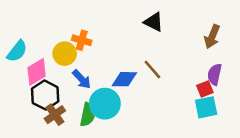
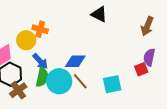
brown line: (152, 69) -> (80, 81), moved
cyan square: (206, 107) -> (112, 84), moved
green semicircle: (88, 115) -> (42, 77), moved

